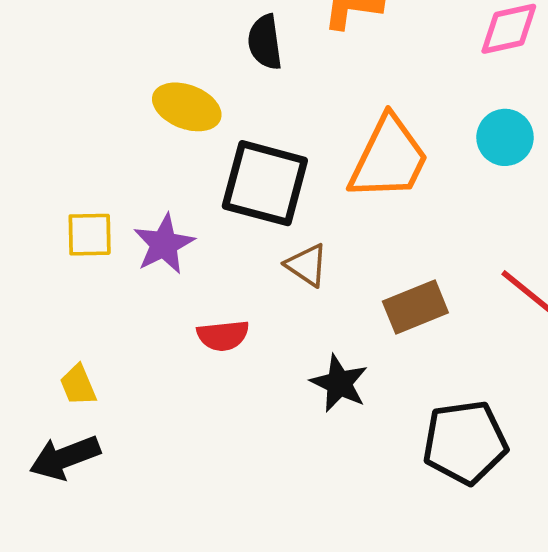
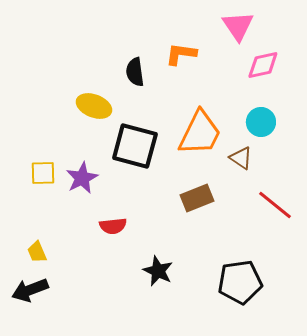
brown triangle: (307, 265) -> (241, 158), moved
brown rectangle: (415, 307) -> (197, 198), moved
black star: (339, 383) -> (158, 271), moved

